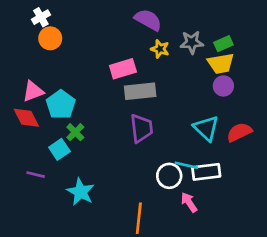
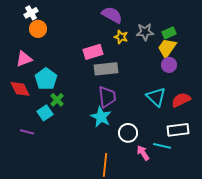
yellow trapezoid: (221, 63) -> (167, 48), turned 135
pink triangle: (33, 91) -> (24, 59), moved
cyan line: (186, 165) -> (162, 146), moved
white rectangle: (206, 172) -> (178, 130), moved
cyan star: (81, 192) -> (101, 117), moved

